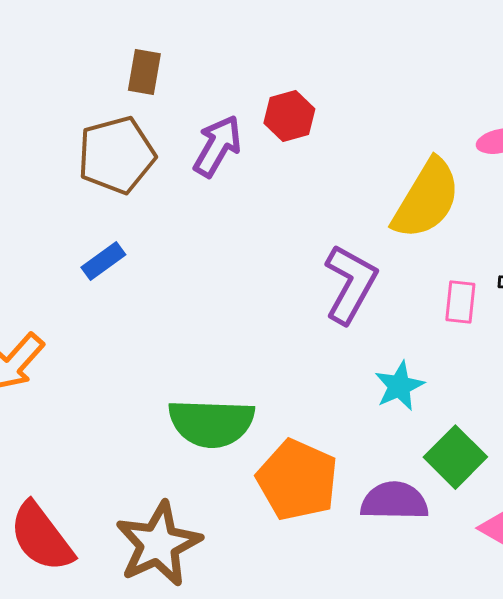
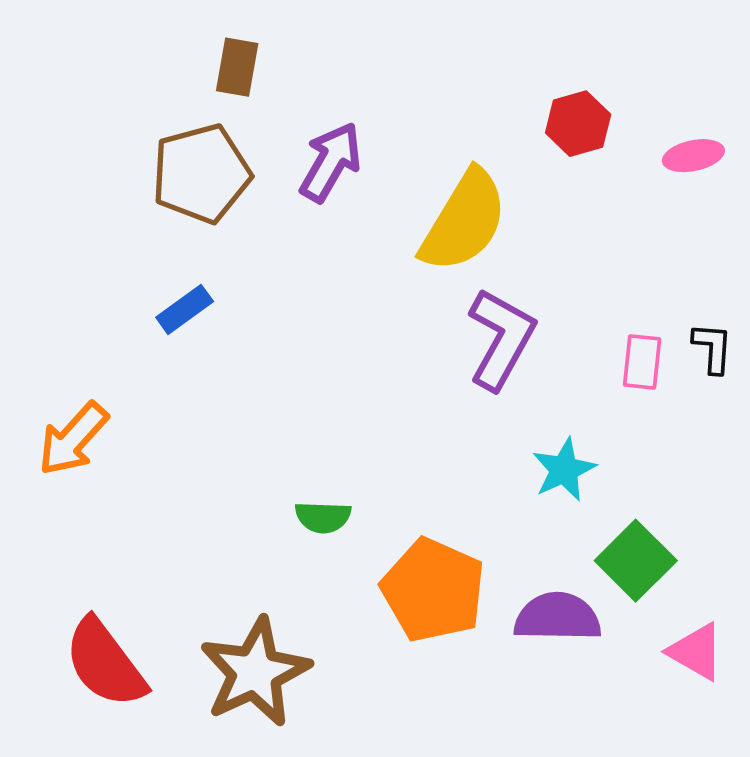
red hexagon: (289, 116) -> (578, 124), moved
yellow semicircle: (426, 199) -> (464, 221), moved
green semicircle: (211, 423) -> (323, 517), size x0.5

